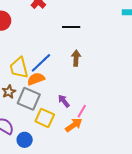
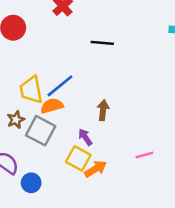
brown arrow: (76, 58) -> (103, 110), moved
pink line: (82, 111) -> (144, 155), moved, turned 40
yellow square: (45, 118) -> (78, 158), moved

